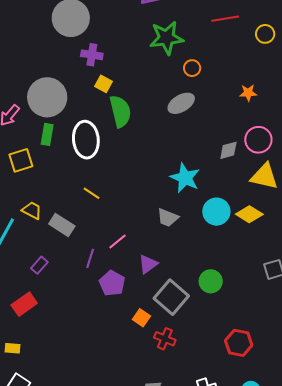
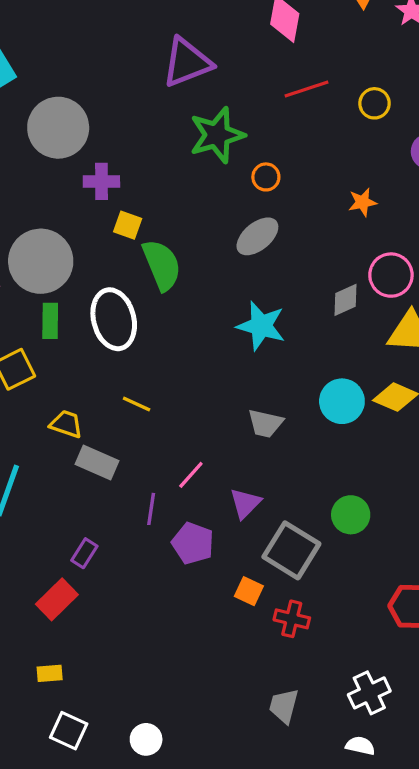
cyan star: (185, 178) -> (261, 326), moved
yellow trapezoid: (32, 210) -> (66, 424), moved
purple rectangle: (39, 265) -> (84, 553), moved

